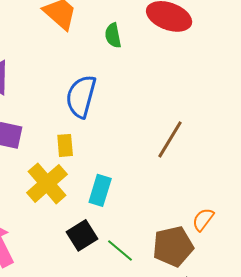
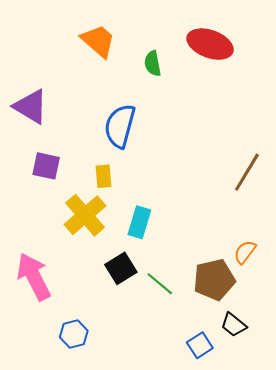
brown line: (170, 139) -> (247, 172), moved

